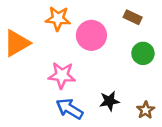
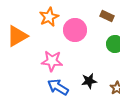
orange star: (58, 19) -> (49, 17), turned -30

